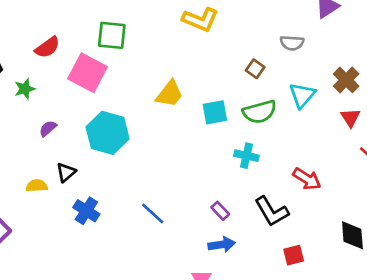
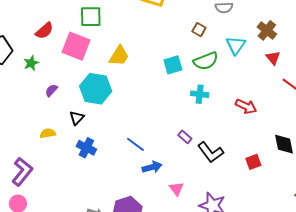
yellow trapezoid: (170, 94) -> (119, 56), moved
black triangle: (66, 172) -> (77, 118), moved
black L-shape: (272, 211) -> (210, 152), moved
blue arrow: (222, 245) -> (152, 167), moved
red square: (294, 255) -> (253, 162), moved

